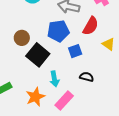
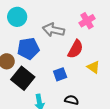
blue pentagon: (58, 31) -> (28, 49), moved

